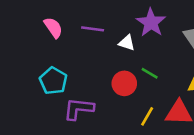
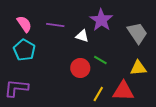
cyan pentagon: (53, 81) -> (24, 50), moved
purple L-shape: (79, 109) -> (16, 88), moved

